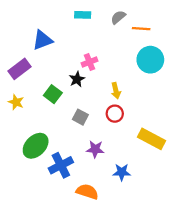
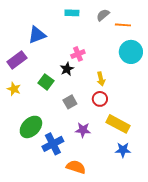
gray square: (80, 117) -> (70, 102), turned 32
yellow rectangle: (151, 139) -> (118, 124), moved
blue star: (122, 172) -> (123, 150), moved

